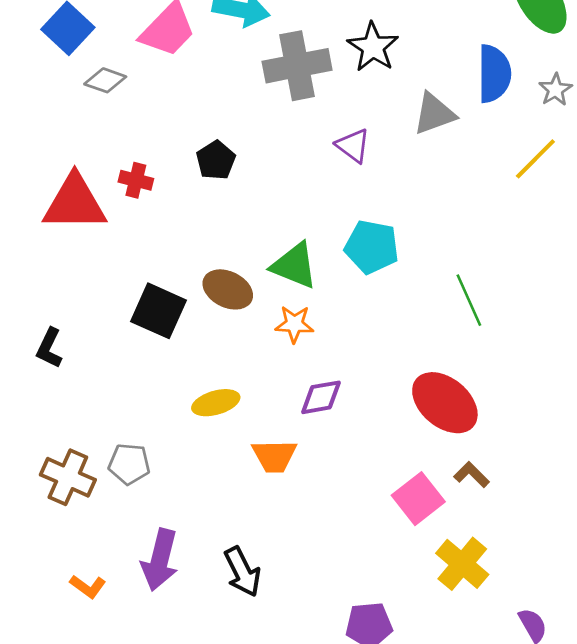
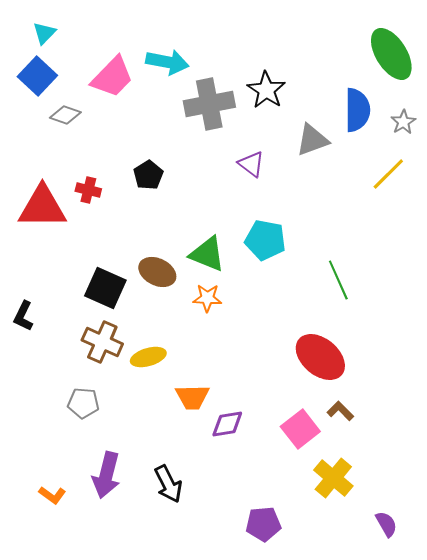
purple diamond: (321, 397) -> (227, 424), moved
brown cross: (68, 477) -> (102, 342), moved

